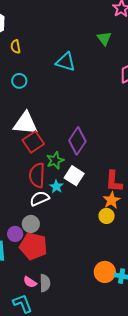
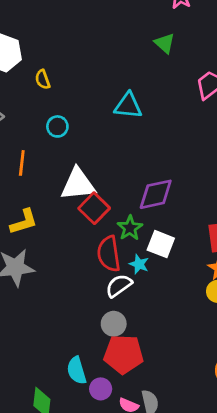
cyan triangle: (66, 62) -> (128, 106), moved
purple diamond: (77, 141) -> (156, 194), turned 56
purple circle: (15, 234) -> (101, 389), moved

